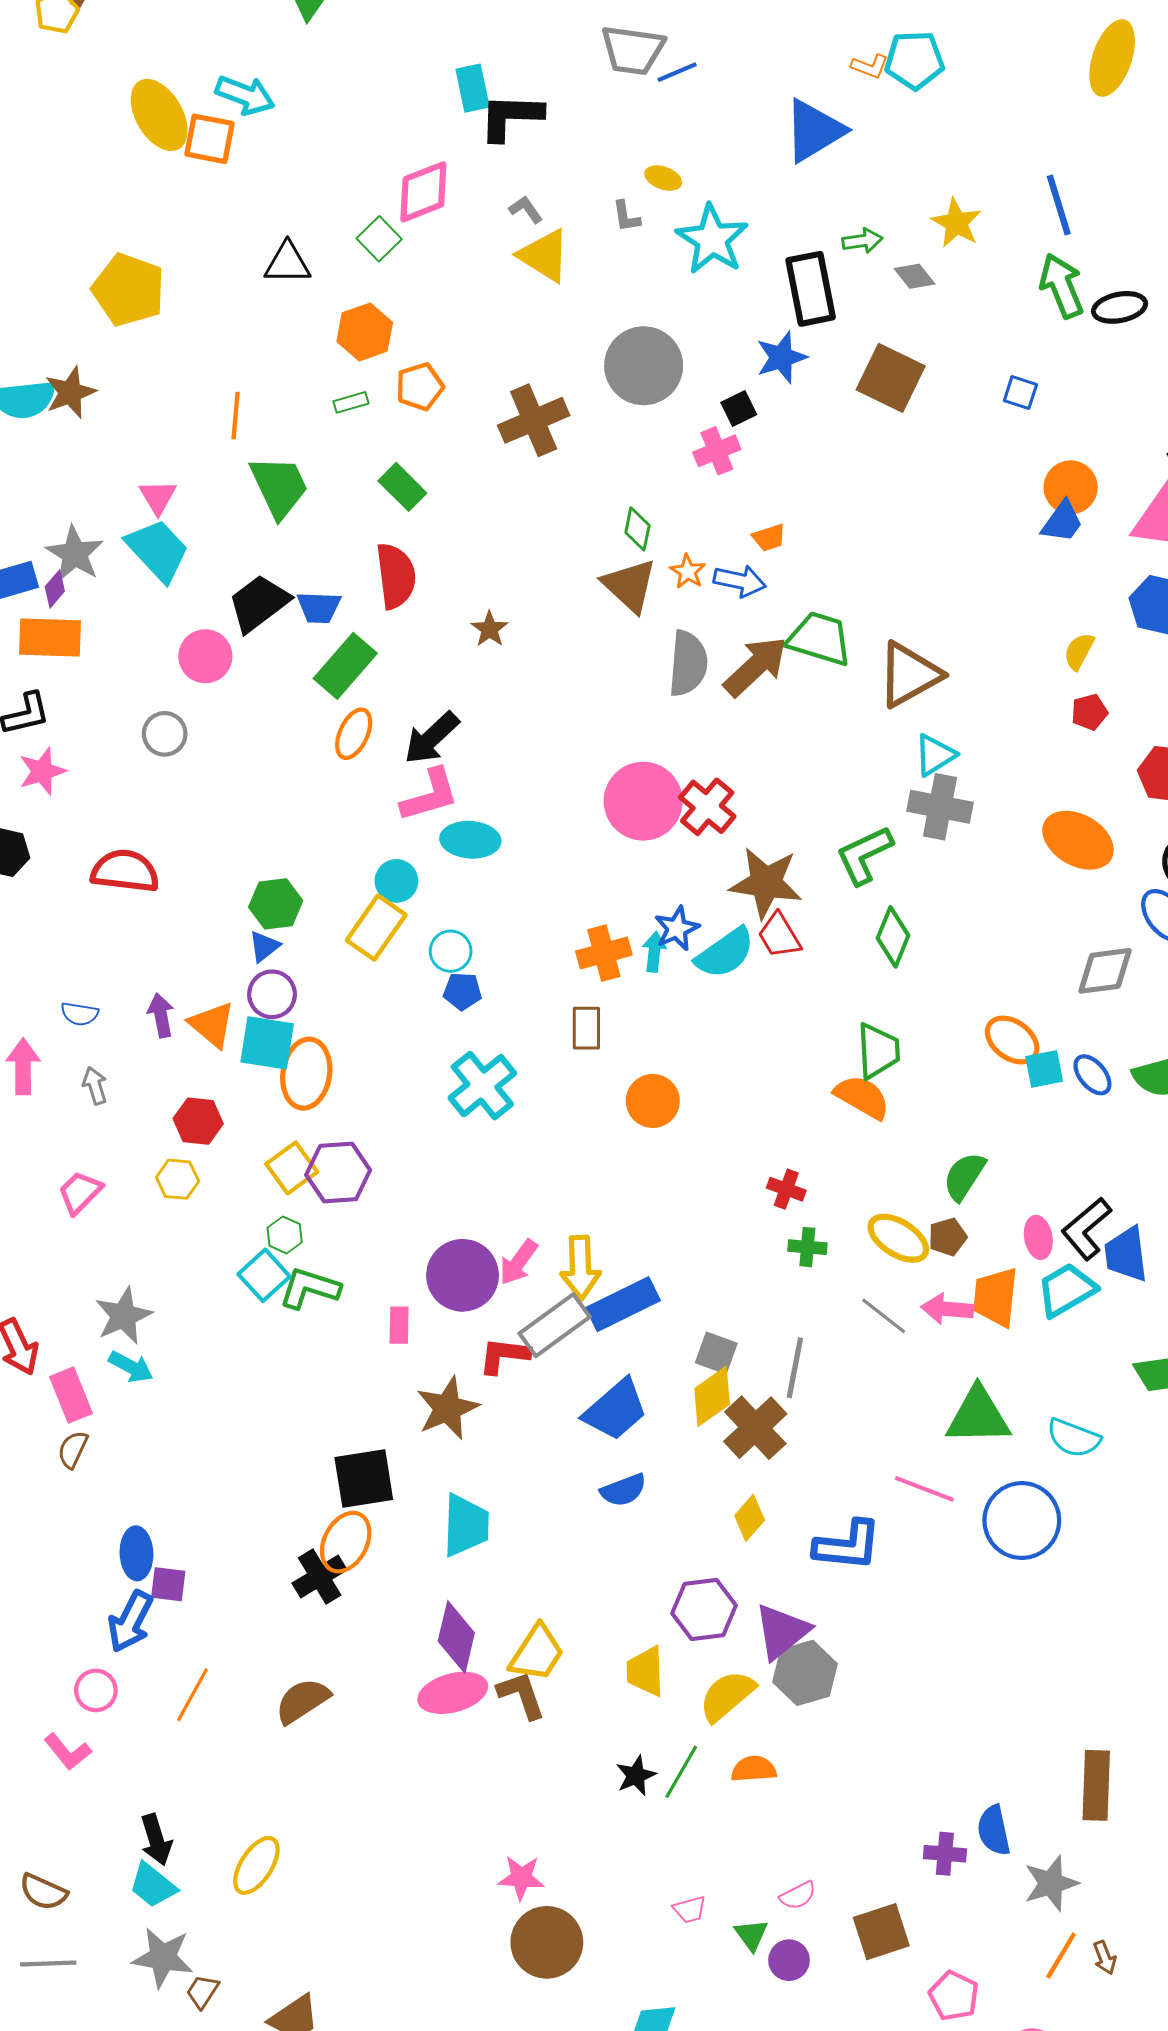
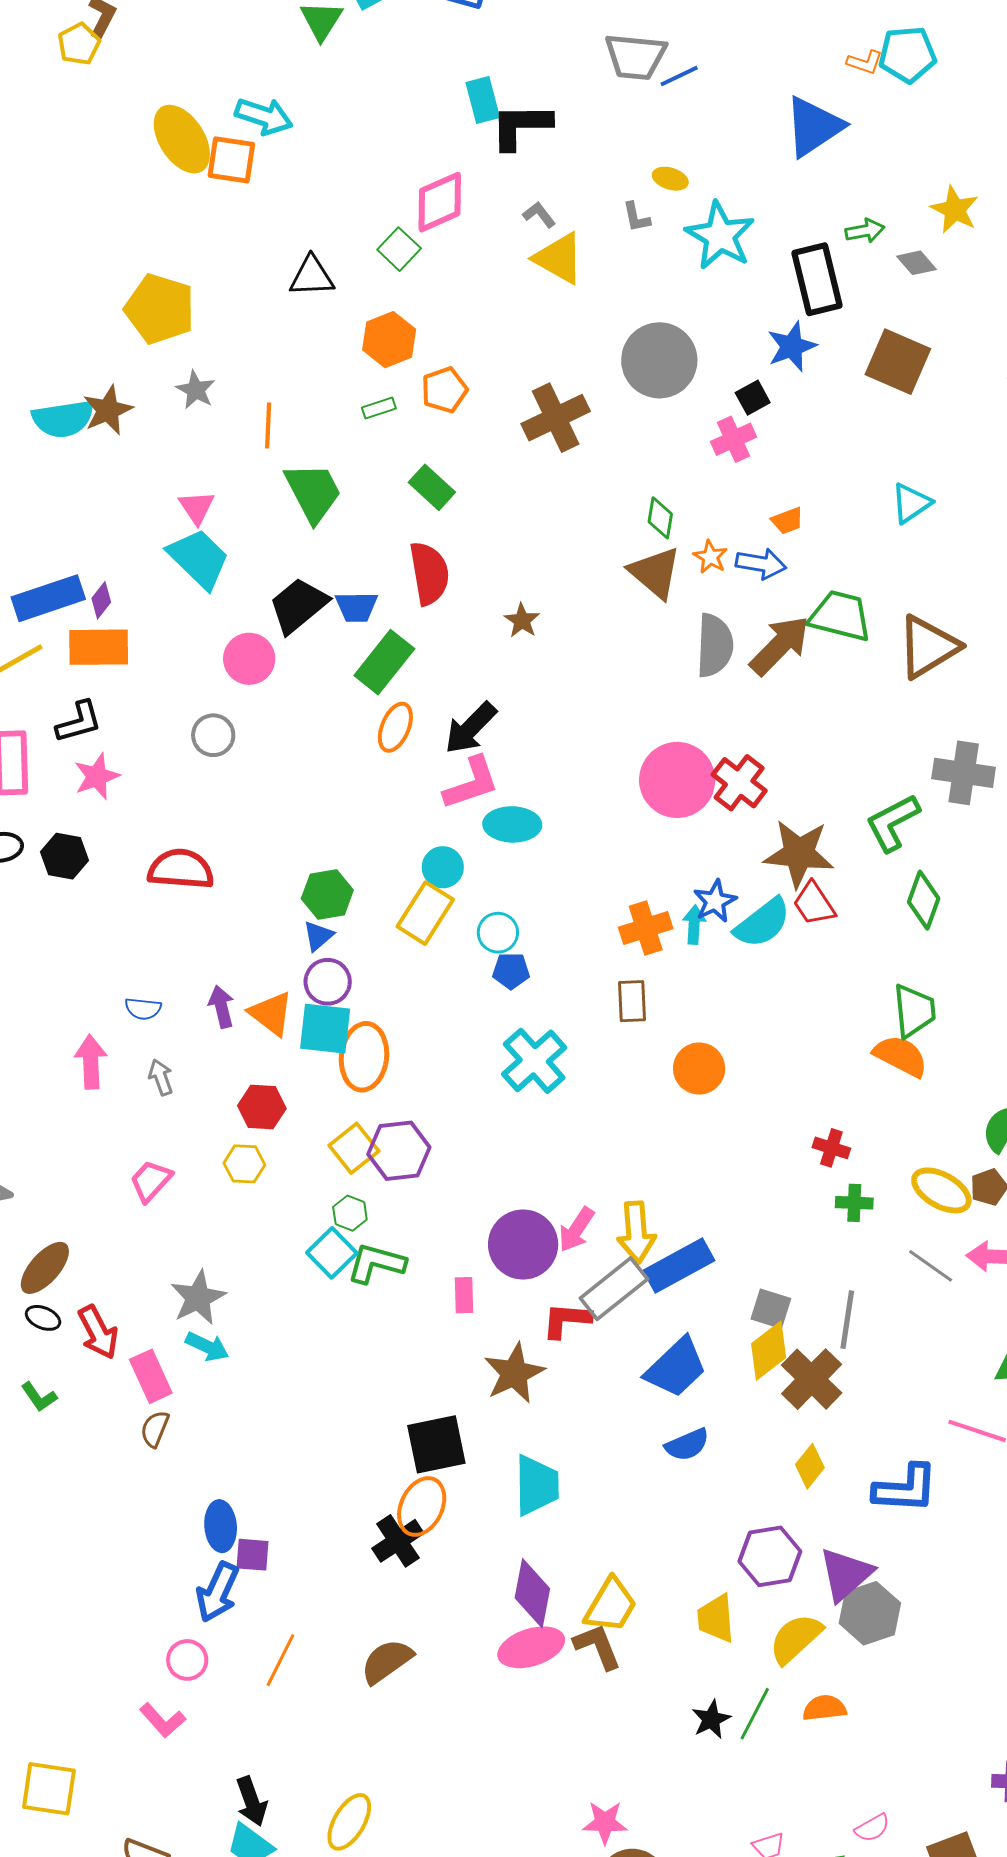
gray star: (75, 554) -> (196, 390), moved, size x0.7
cyan triangle: (935, 755) -> (911, 503), moved

